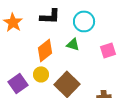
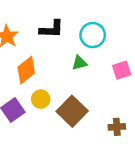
green triangle: (73, 44) -> (79, 63), turned -32
orange diamond: (45, 50) -> (26, 70), moved

